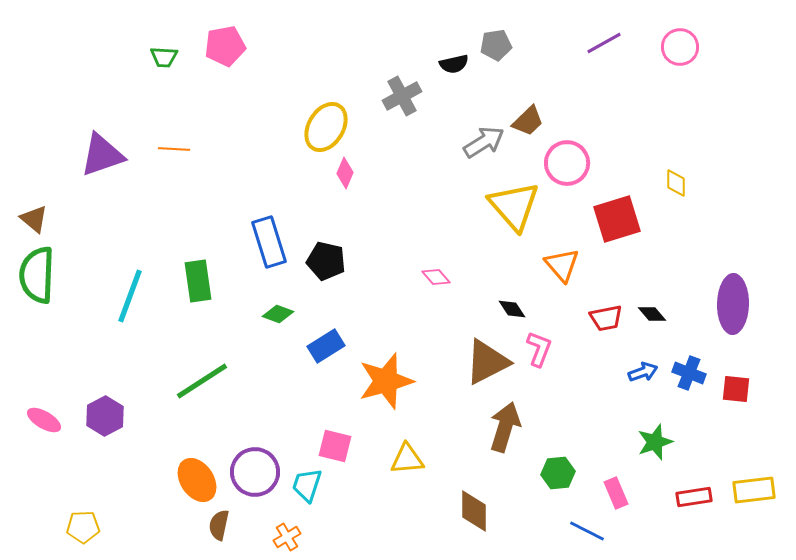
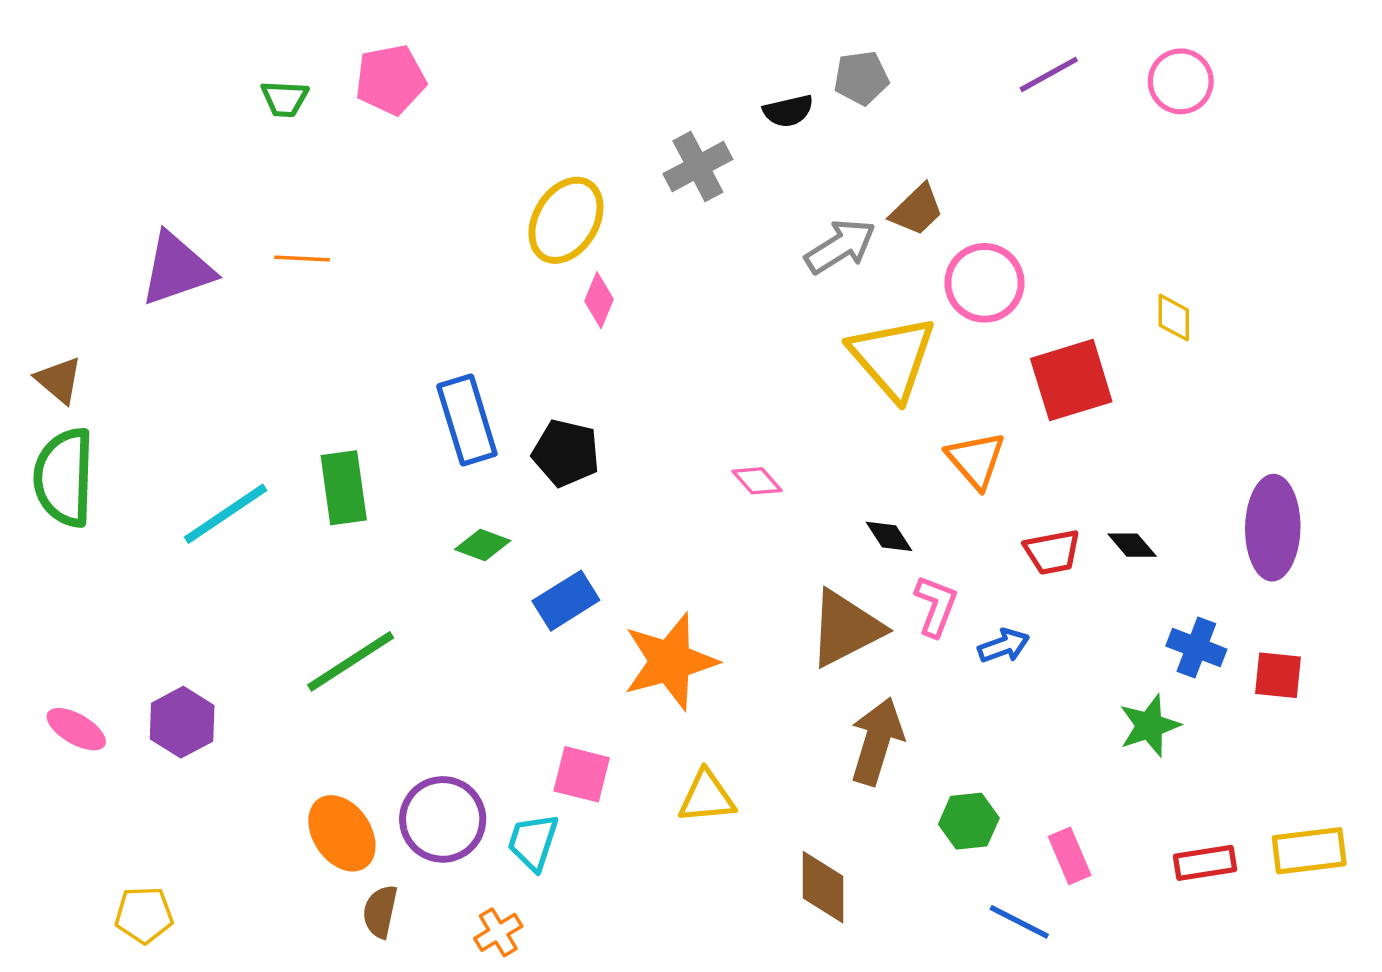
cyan line: (130, 296) -> (226, 514), turned 36
blue arrow: (643, 372) -> (1004, 646), moved
green star: (655, 442) -> (1149, 726), moved

